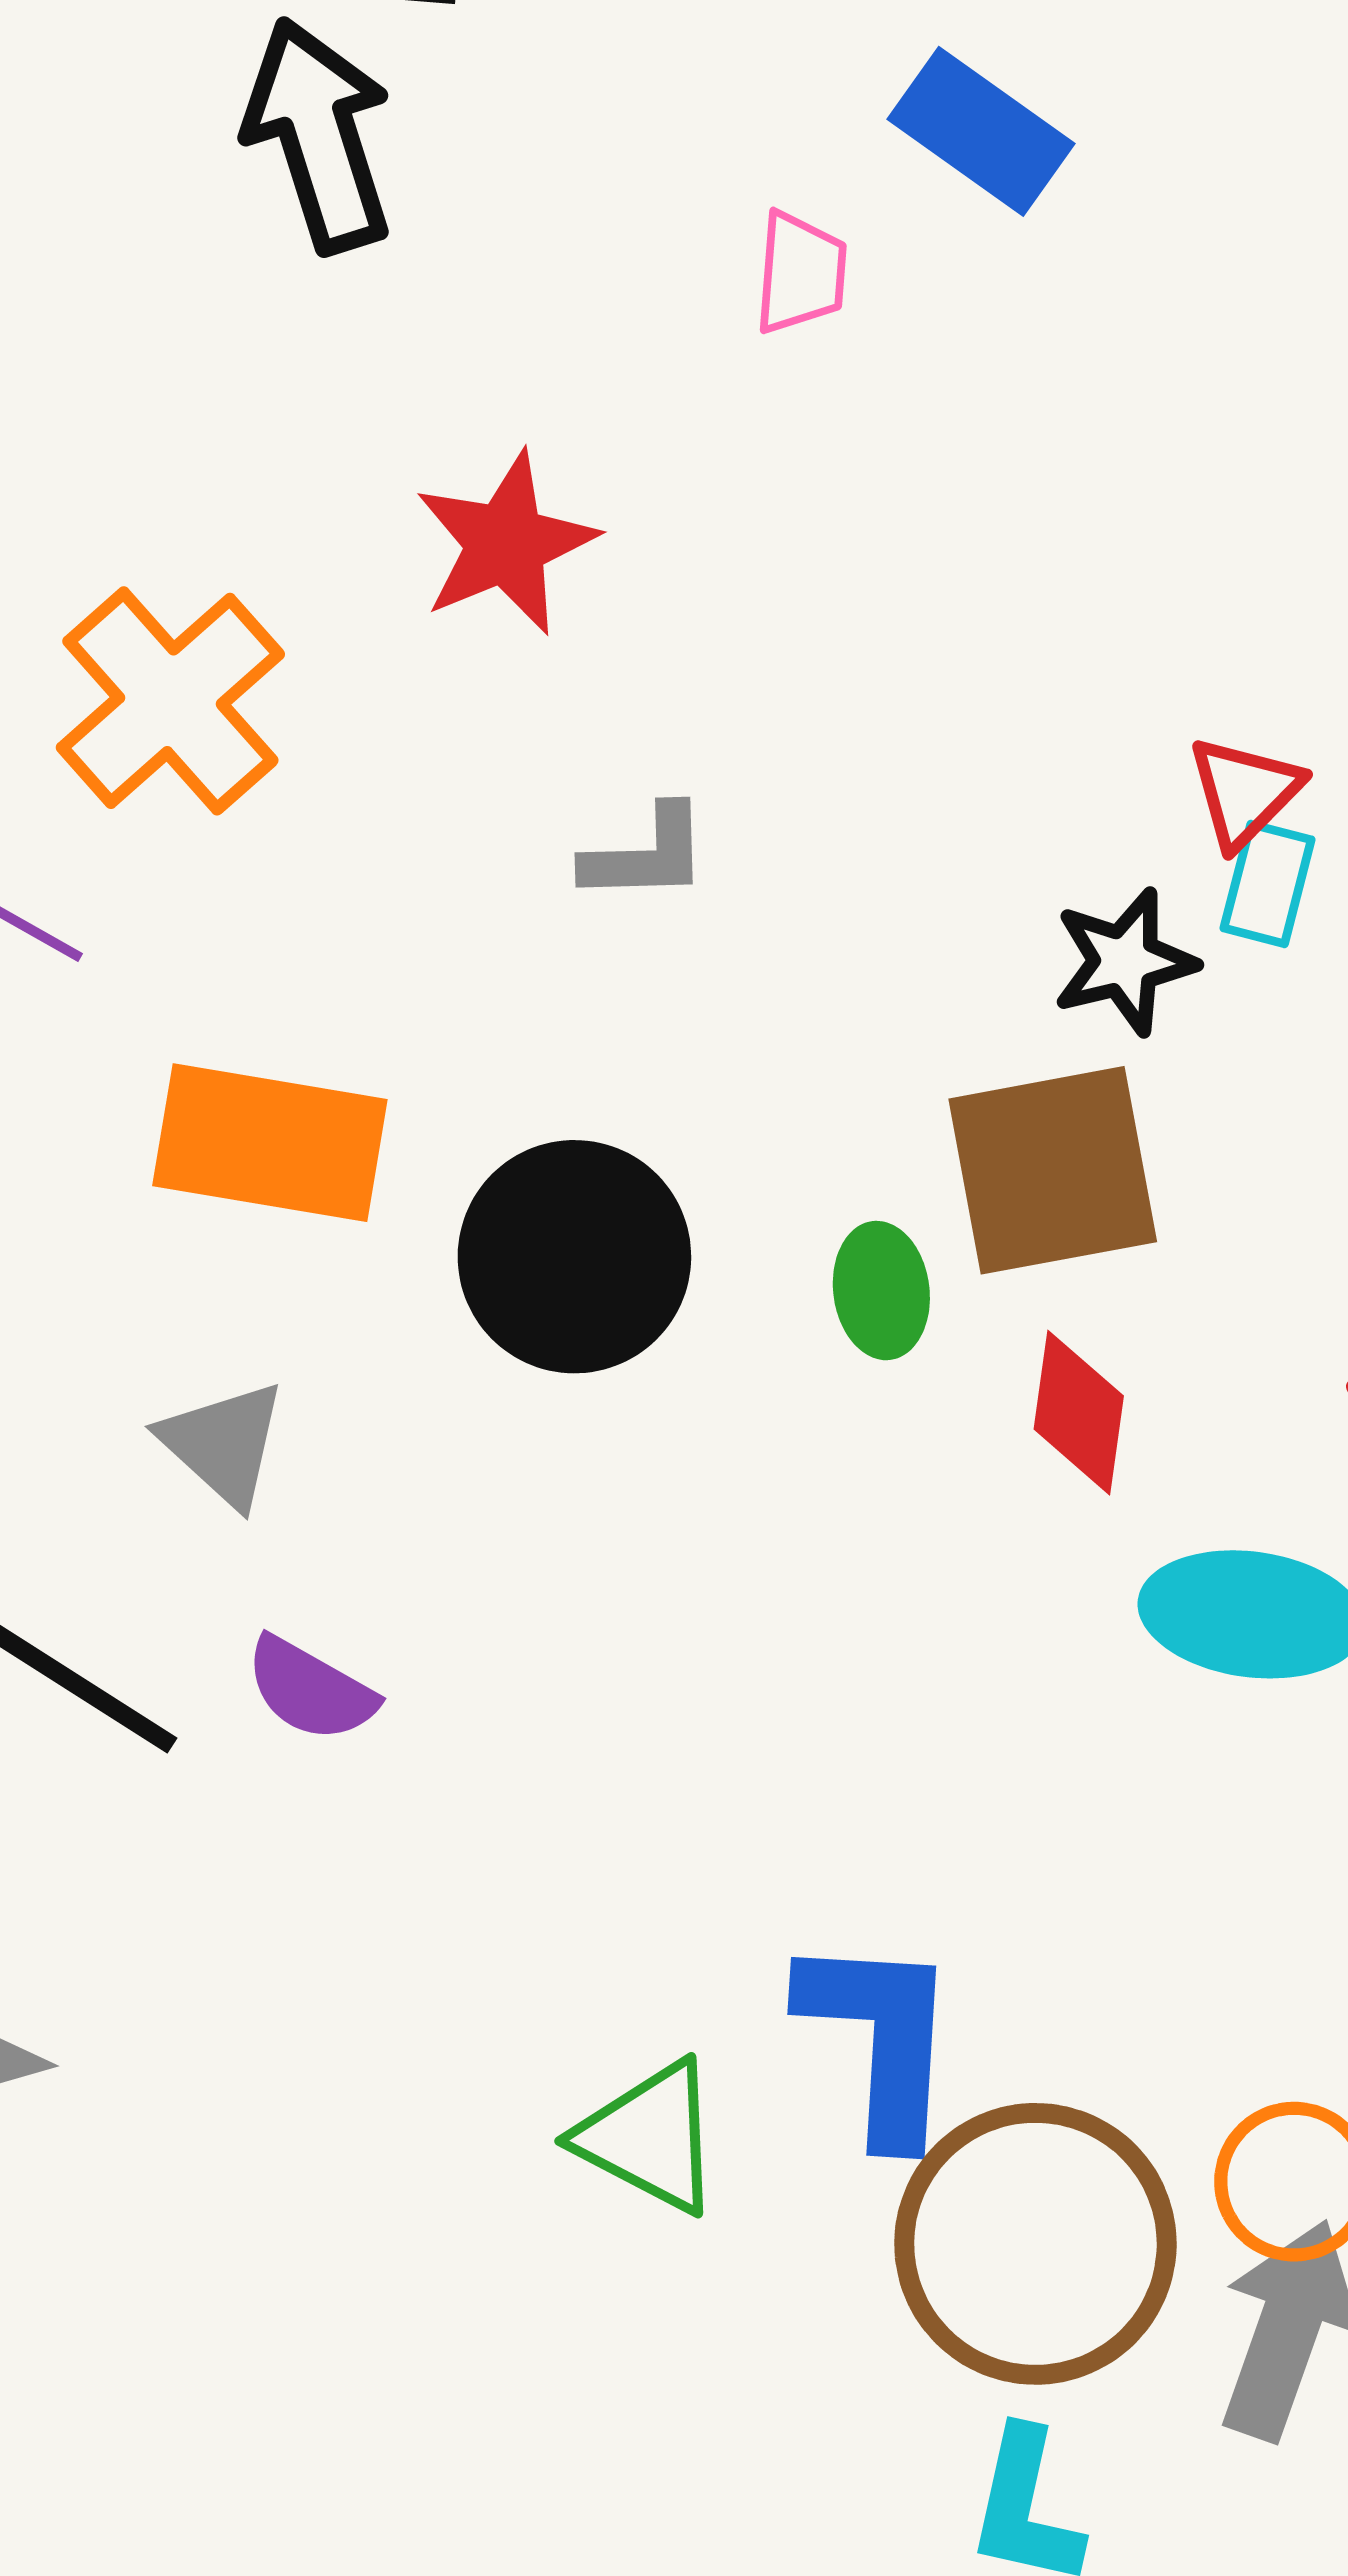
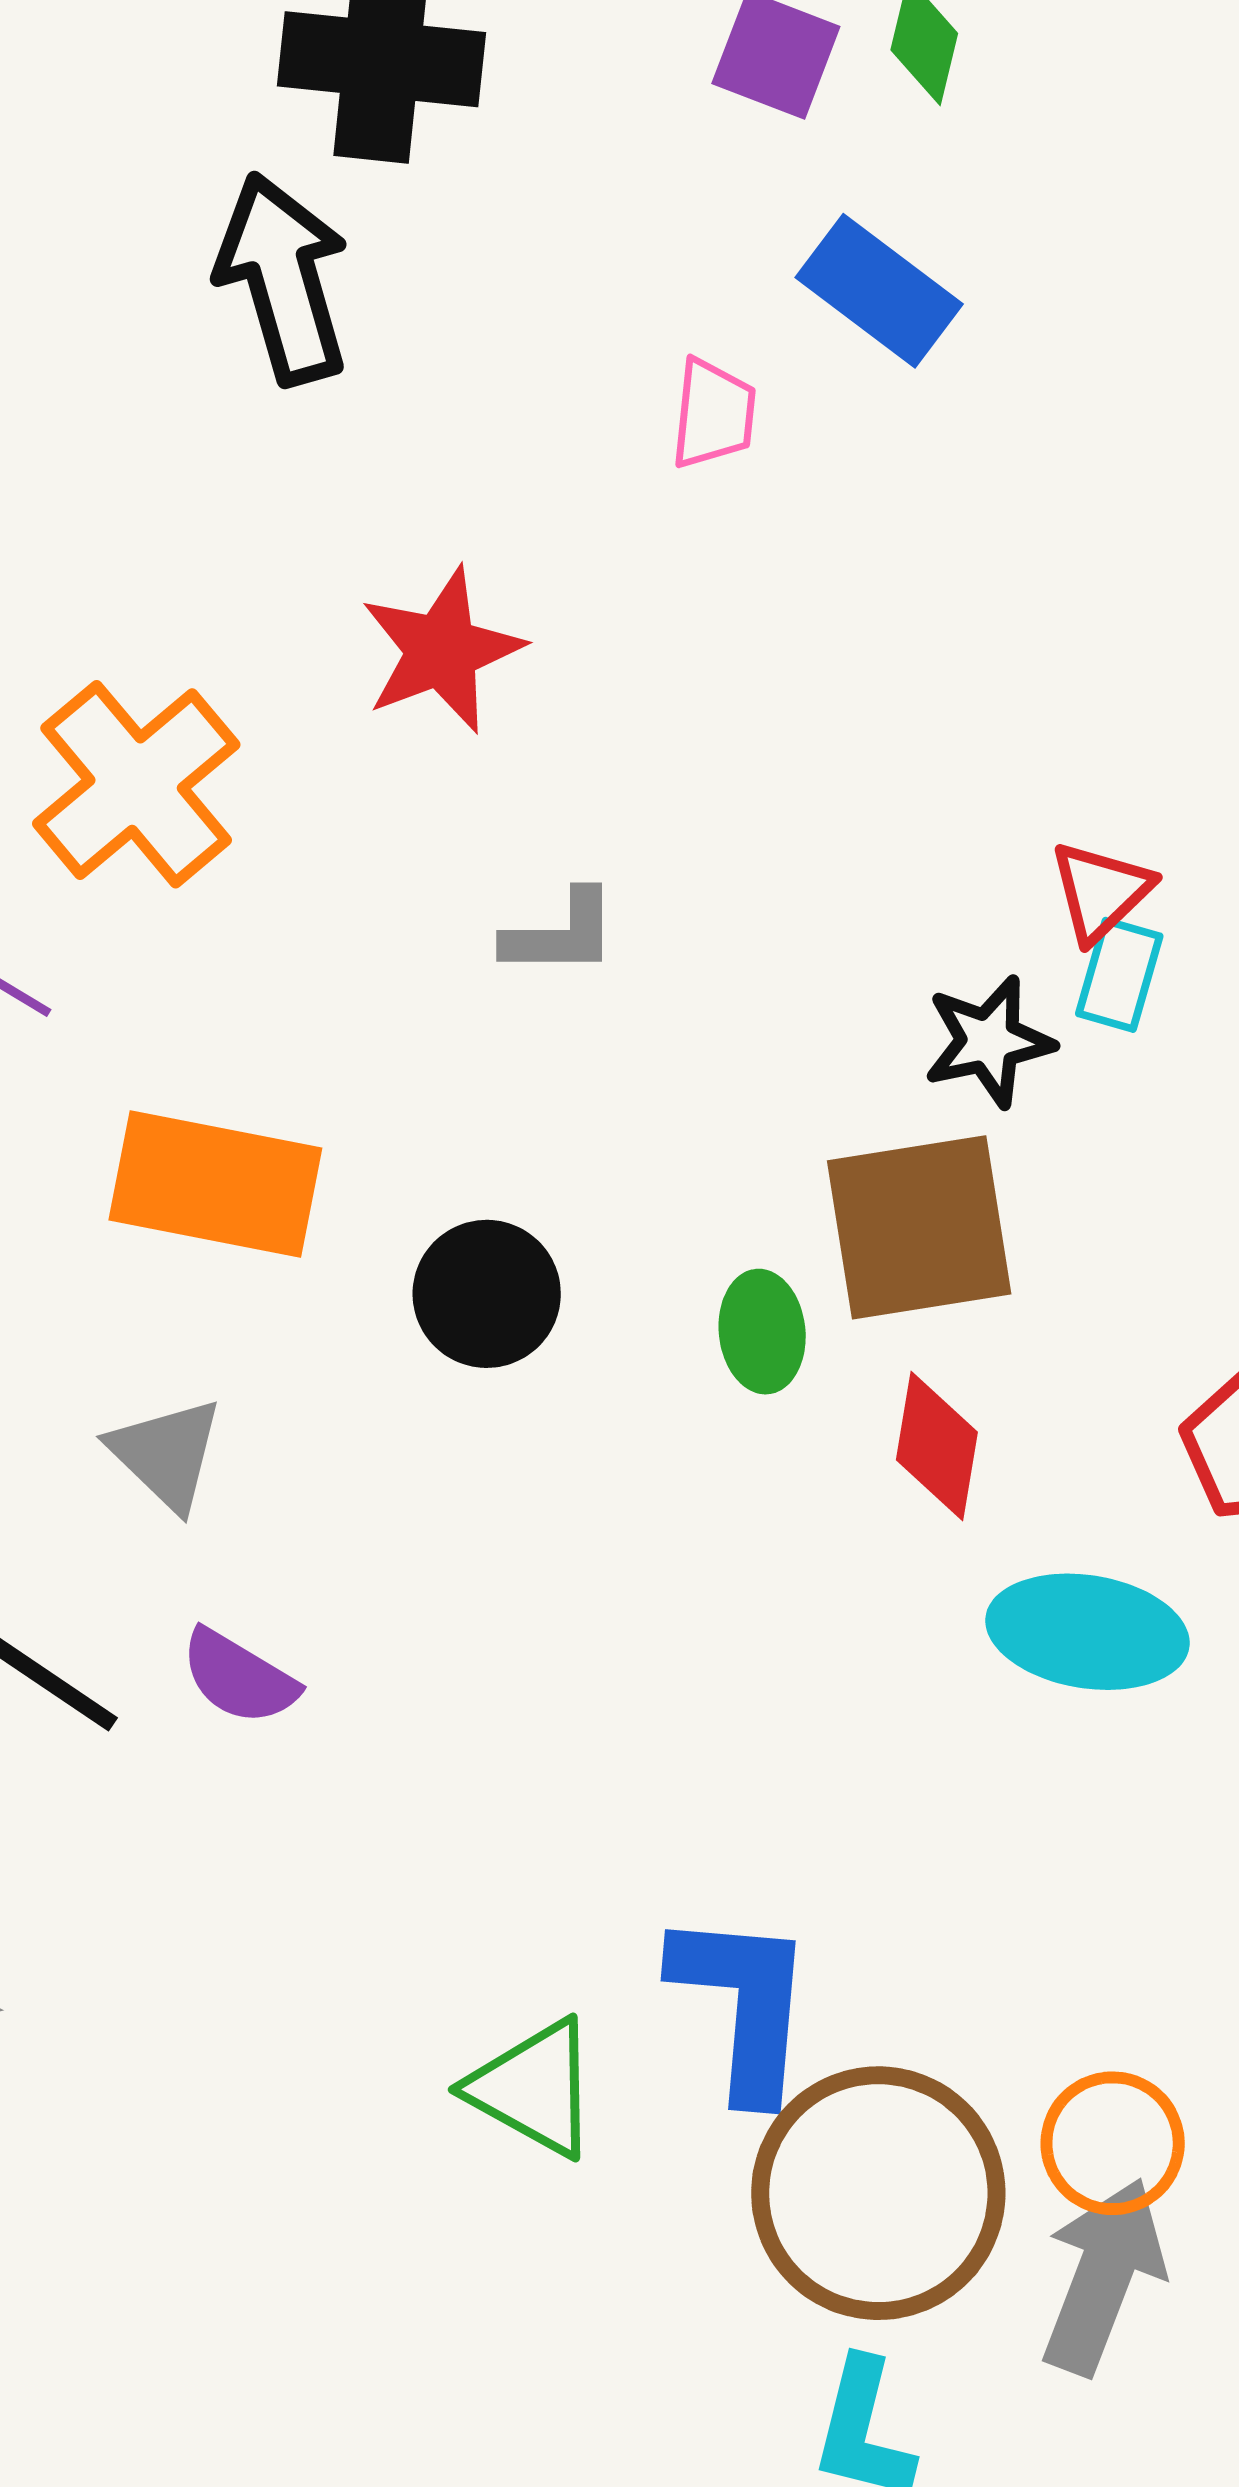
black circle: (574, 1257) -> (487, 1294), size x0.7

